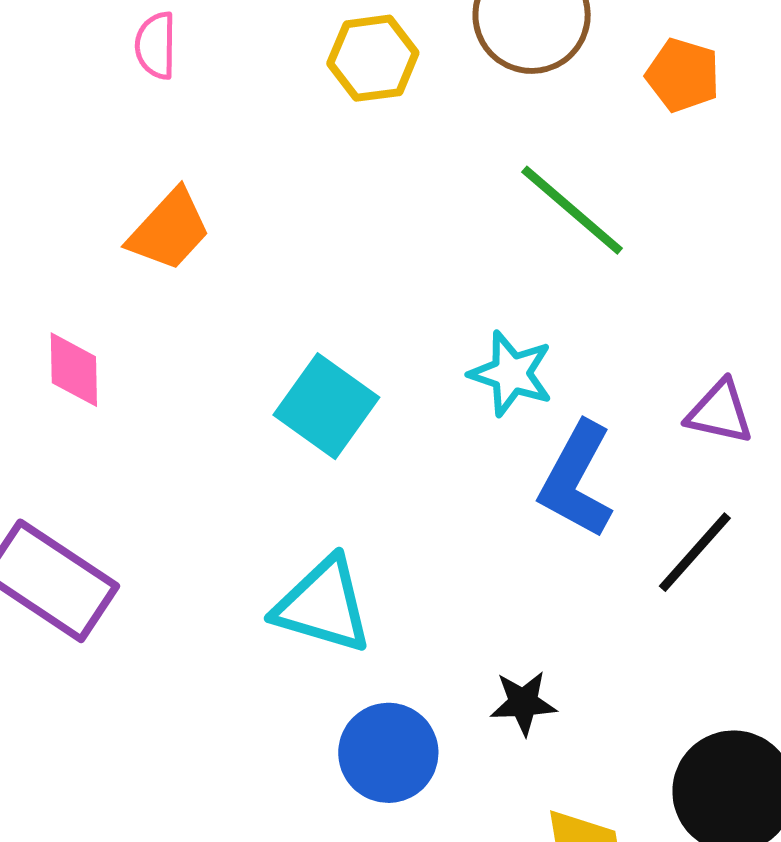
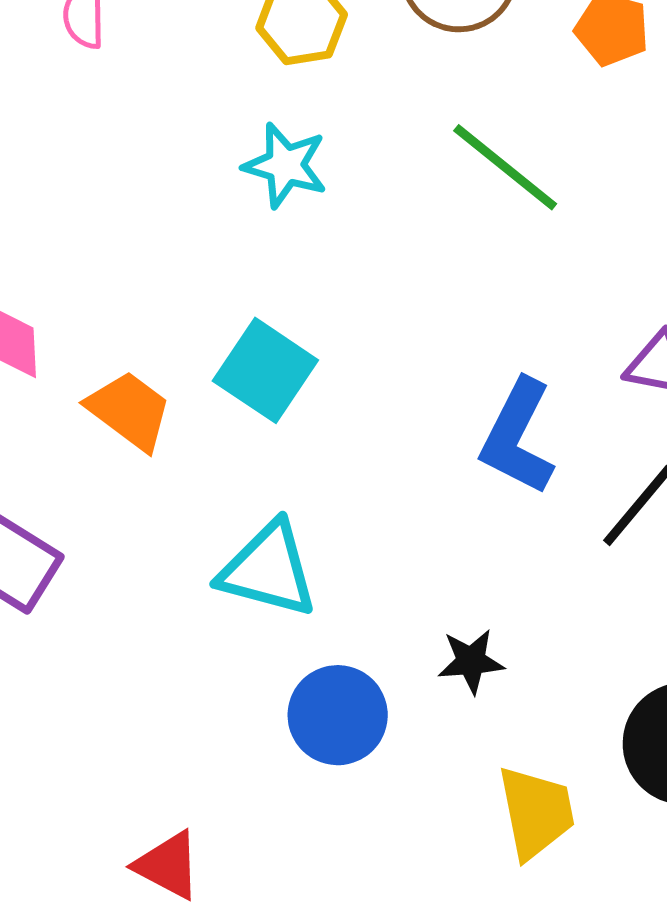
orange trapezoid: (169, 230) -> (129, 411), moved, turned -94
cyan star: (511, 374) -> (285, 165), moved

